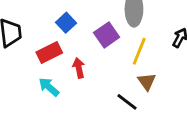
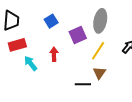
red rectangle: (49, 52) -> (17, 45), moved
black line: (127, 102) -> (83, 84), turned -49

